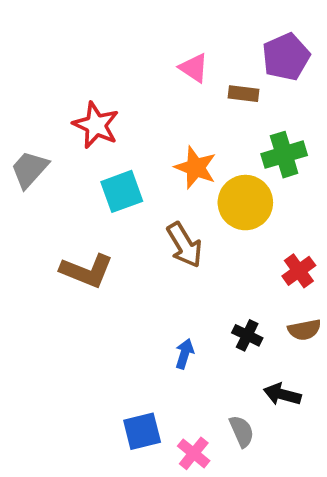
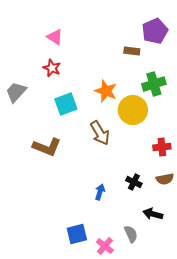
pink triangle: (194, 68) -> (55, 37), moved
red star: (96, 125) -> (52, 68), size x0.7
red cross: (299, 271) -> (162, 147), turned 30

